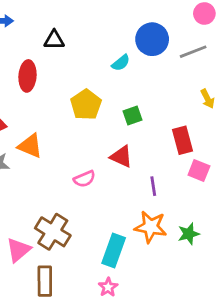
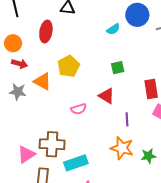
yellow pentagon: (86, 105) -> (69, 66), moved
brown cross: (53, 232) -> (52, 144), turned -35
cyan rectangle: (114, 251) -> (76, 163), moved, turned 45

